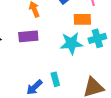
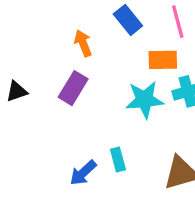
purple rectangle: (28, 36) -> (73, 88), turned -54

